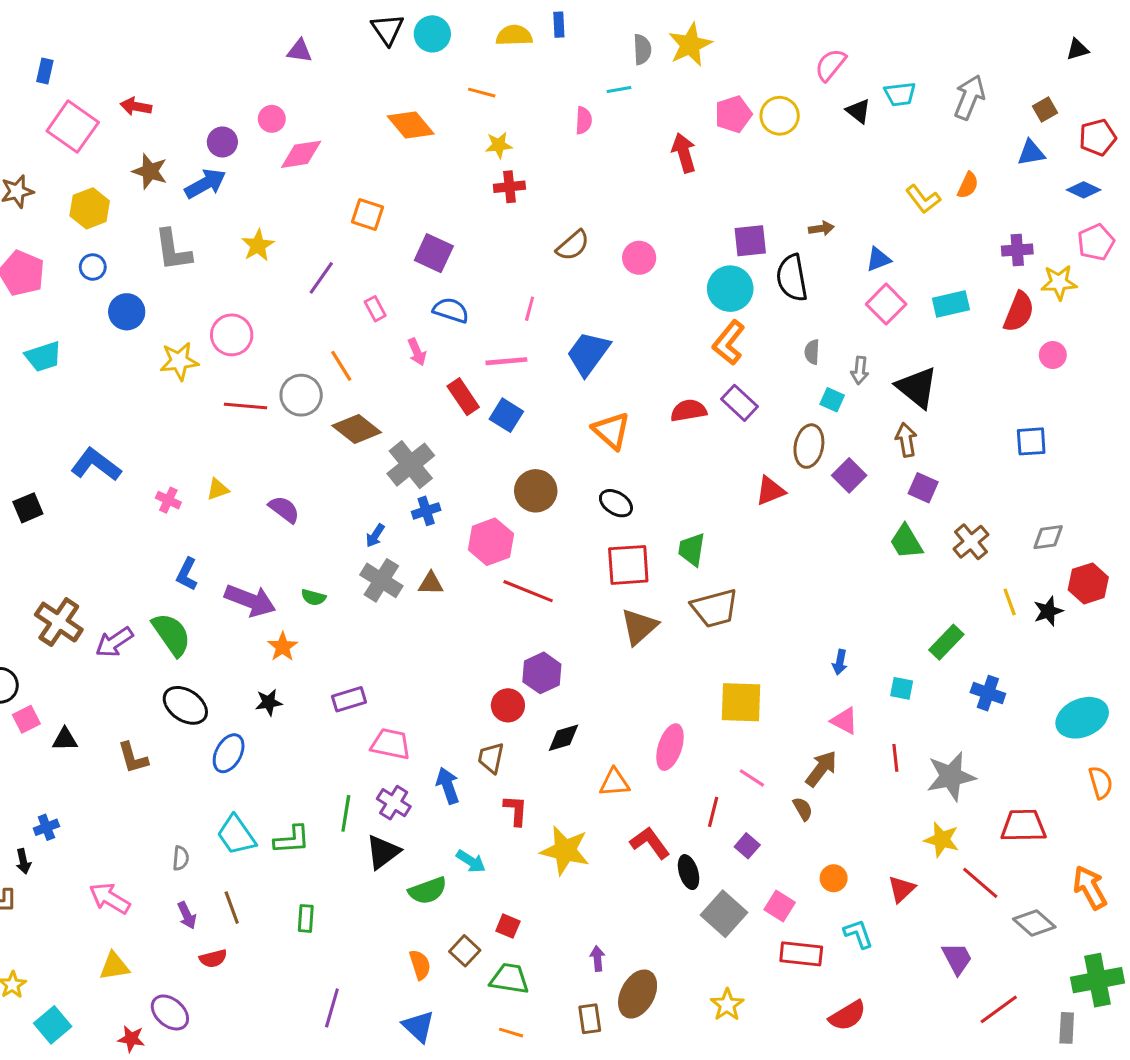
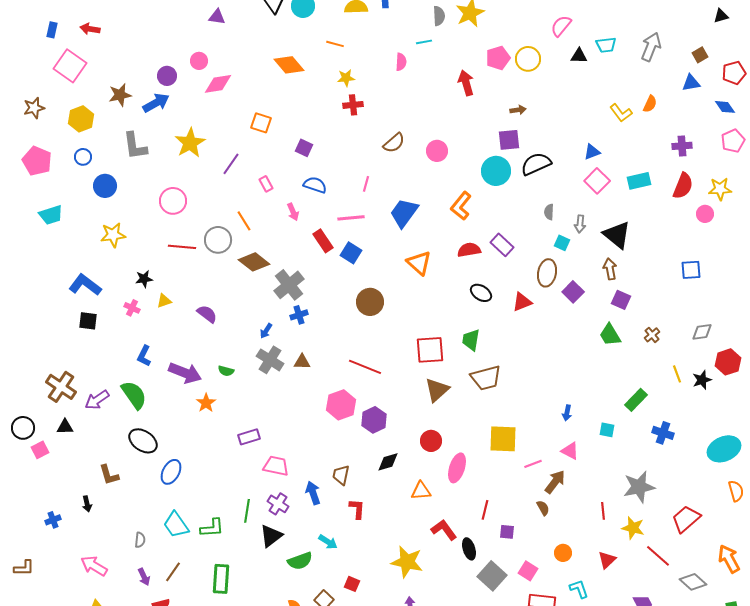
red arrow: (136, 106) -> (90, 29), moved
black triangle: (858, 111) -> (579, 56), turned -36
brown star: (150, 171) -> (120, 95), turned -30
blue diamond: (1084, 190) -> (725, 107), turned 30
brown arrow: (821, 228) -> (518, 110), moved
yellow star: (258, 245) -> (190, 143), size x1.4
purple square: (434, 253) -> (304, 148), size x0.7
black semicircle: (792, 278) -> (536, 164), turned 76
yellow star: (1059, 282) -> (720, 189), moved
orange L-shape: (729, 343) -> (461, 206), moved
yellow star: (179, 361) -> (113, 235), moved
black ellipse: (616, 503) -> (481, 293), moved
black square: (28, 508) -> (88, 321), moved, turned 30
pink hexagon: (491, 542) -> (341, 405), moved
brown cross: (971, 542) -> (652, 335), size x0.7
black star: (269, 702) -> (144, 279), moved
red circle: (508, 705) -> (431, 441), moved
black triangle: (65, 739) -> (65, 427), moved
red line: (895, 758) -> (603, 511), moved
pink line: (752, 778) -> (533, 464), moved, turned -54
red trapezoid: (1023, 826) -> (686, 519), turned -40
purple square: (747, 846) -> (507, 532), turned -35
yellow star: (565, 850) -> (407, 562), moved
black arrow: (23, 861) -> (87, 504), moved
brown line: (232, 908) -> (173, 572), turned 55
green rectangle: (306, 918) -> (221, 579), size x1.6

